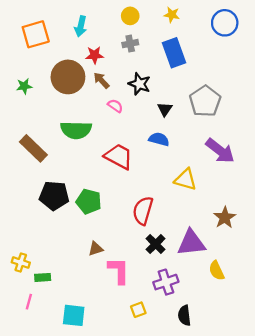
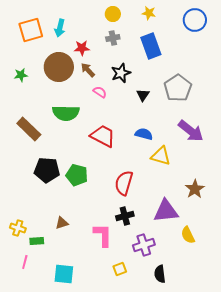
cyan arrow: (81, 26) -> (60, 28), moved
black star: (139, 84) -> (121, 73), turned 30
blue semicircle: (159, 139) -> (144, 134), moved
black cross: (156, 244) -> (125, 216), moved, turned 30
brown triangle: (96, 249) -> (62, 223), moved

